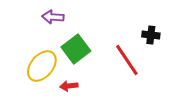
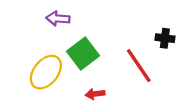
red arrow: (69, 86) -> (95, 94), moved

